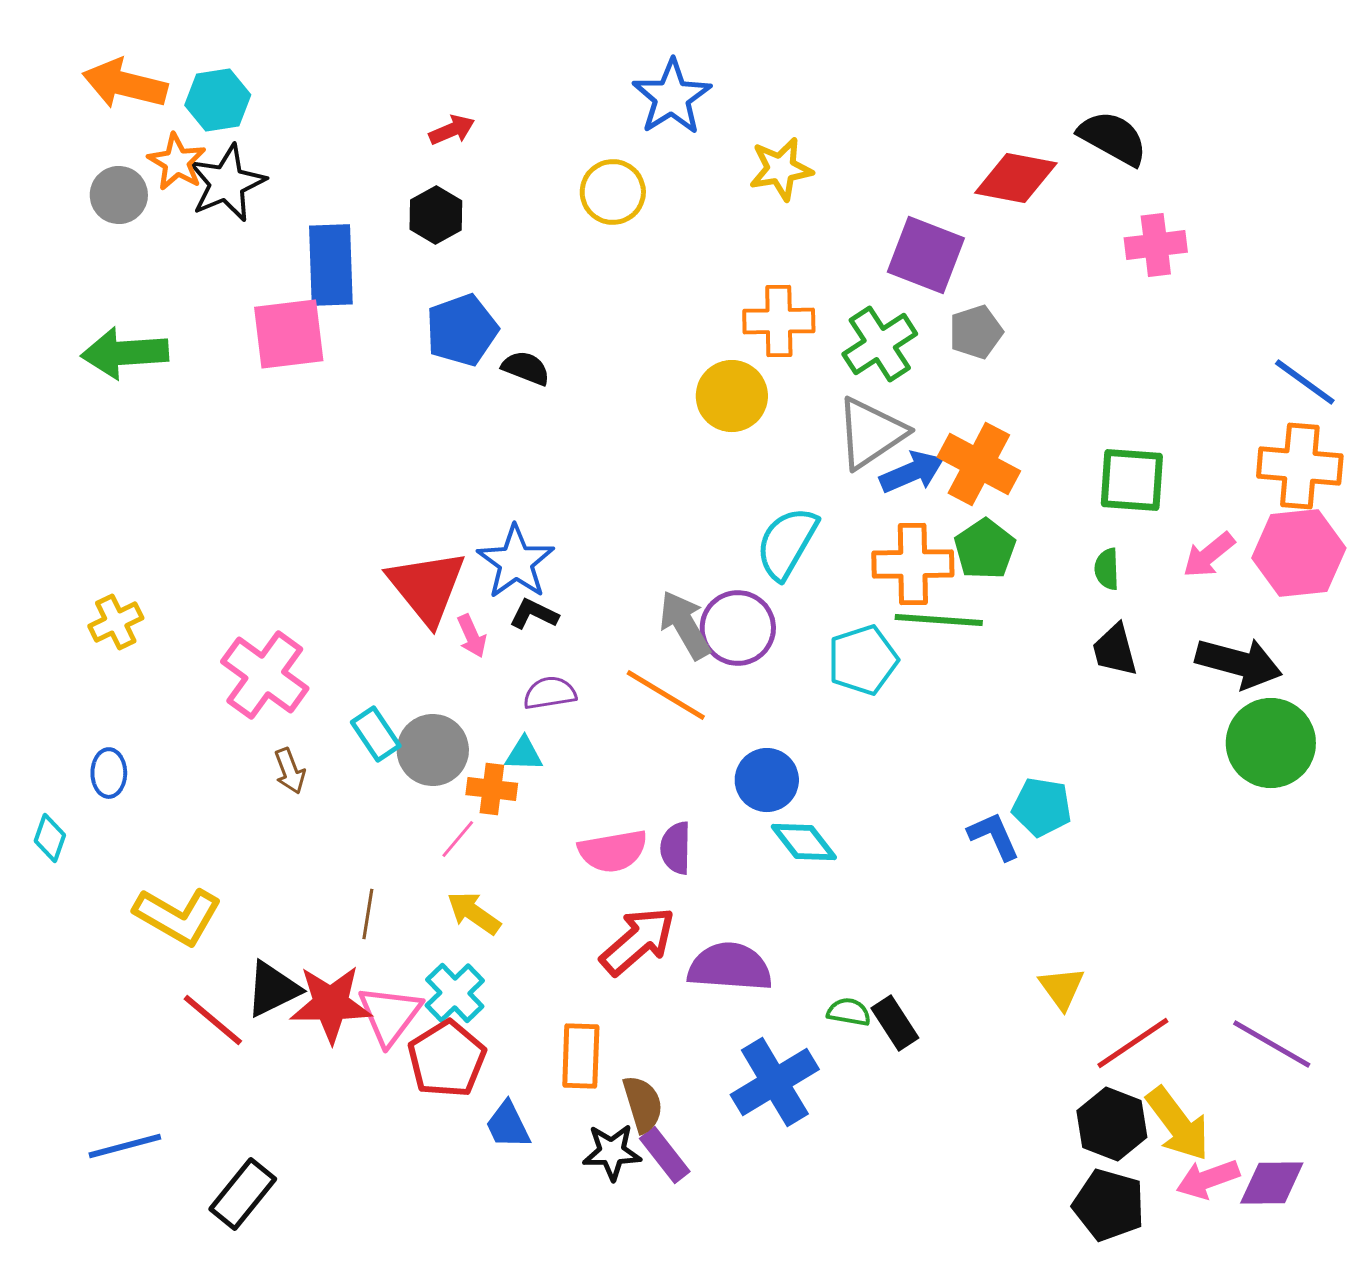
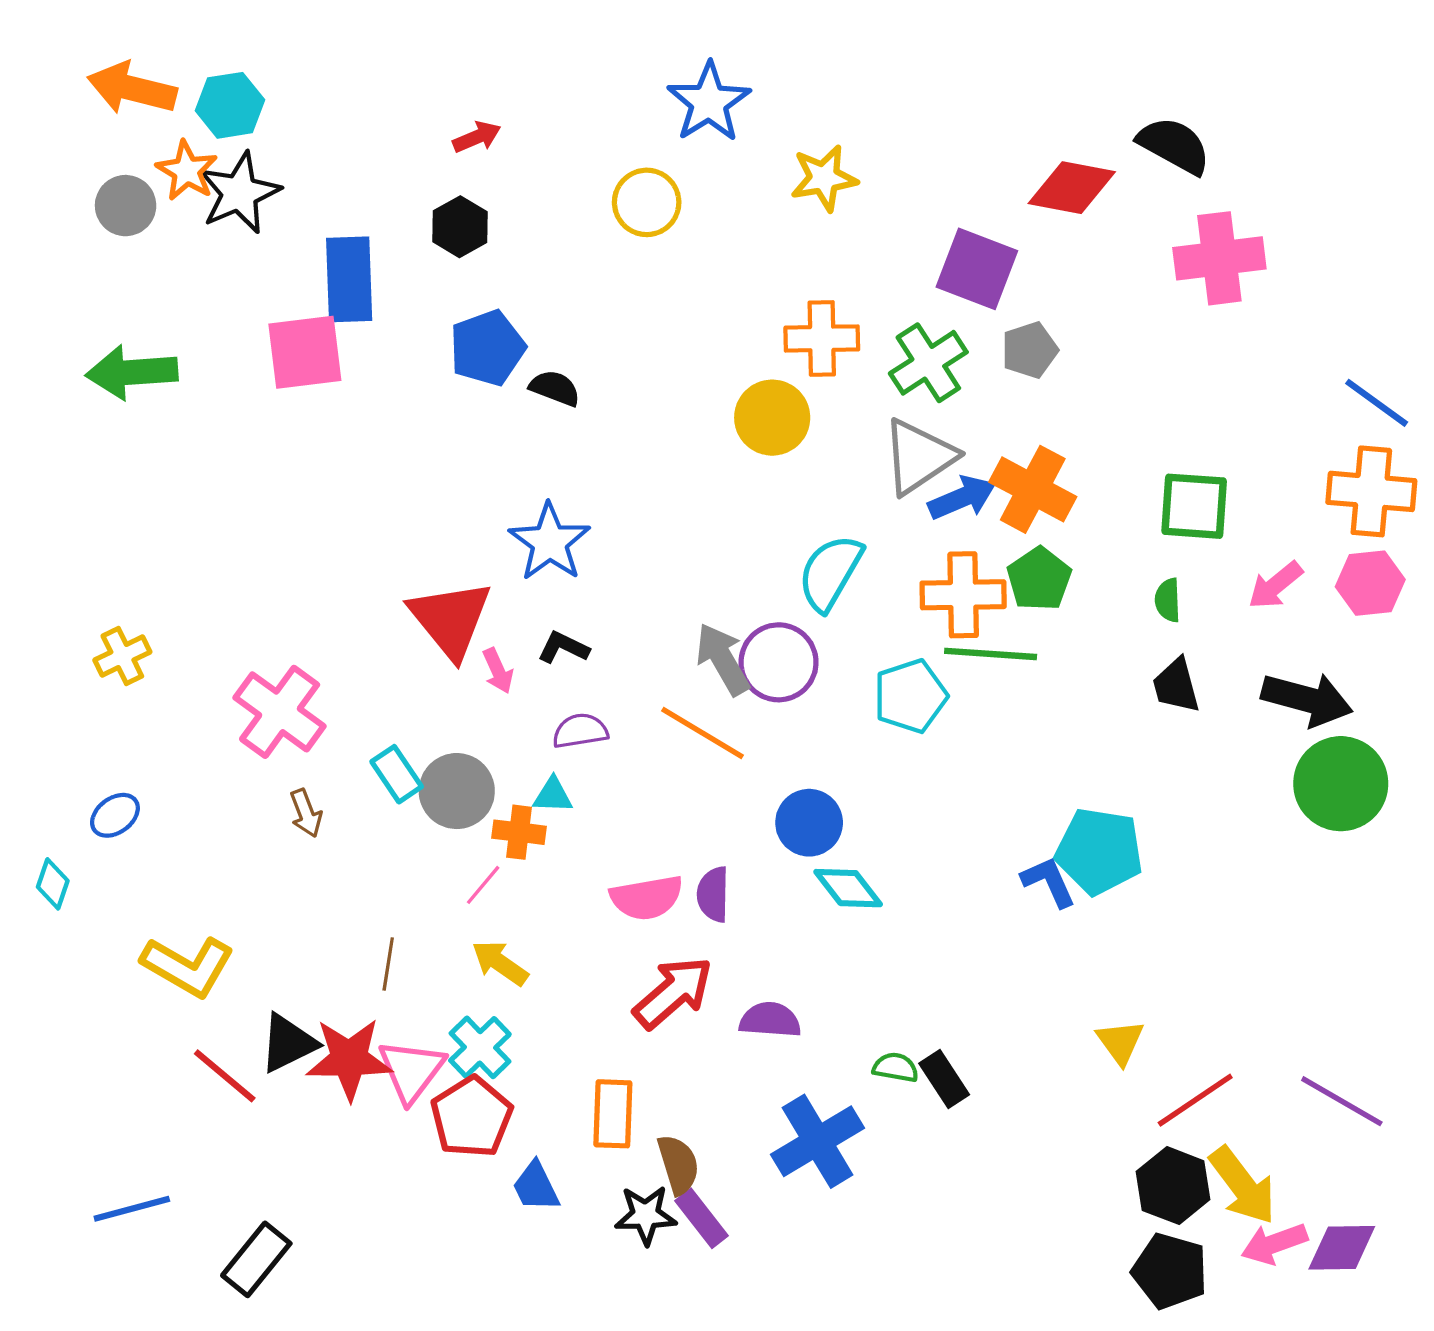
pink cross: (1156, 245) -> (1219, 258), size x1.4
pink hexagon: (1299, 553) -> (1370, 583), size x0.7
blue star: (516, 562) -> (550, 542), moved
blue ellipse: (109, 773) -> (115, 815), turned 54
cyan pentagon: (1042, 807) -> (1099, 851), size x1.4
purple semicircle: (730, 967) -> (770, 1020), size x0.7

